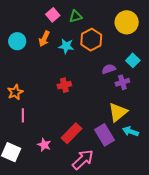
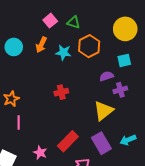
green triangle: (76, 16) -> (74, 22), turned 32
cyan square: (133, 60) -> (124, 60), moved, turned 32
yellow triangle: (118, 112) -> (103, 111), moved
cyan arrow: (130, 131) -> (128, 140), turned -42

